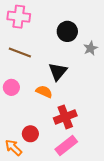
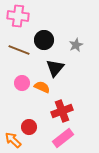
black circle: (67, 31) -> (44, 40), moved
gray star: (91, 48) -> (76, 45), moved
pink circle: (11, 87) -> (22, 83), moved

